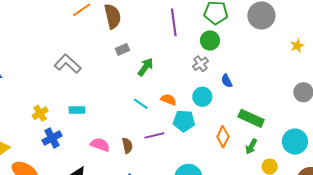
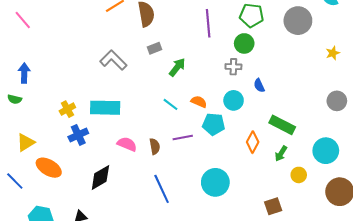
gray L-shape: (68, 64) -> (113, 60), moved
gray cross: (201, 64) -> (233, 67), turned 35
cyan rectangle: (77, 110) -> (105, 108), size x1.8

